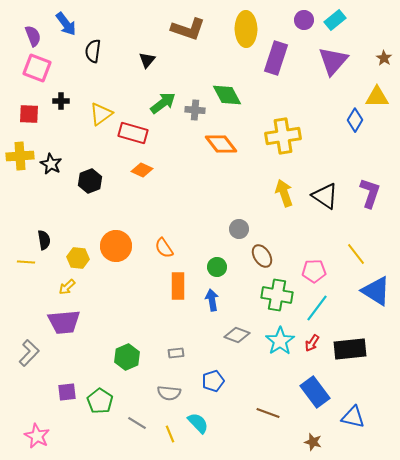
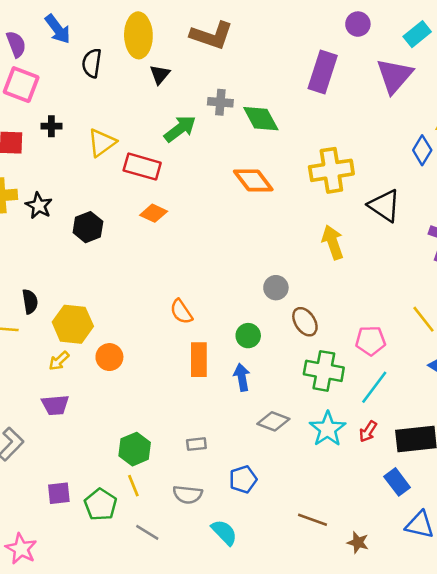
cyan rectangle: (335, 20) -> (417, 34), moved
yellow ellipse: (246, 29) -> (138, 35), moved
gray cross: (195, 110) -> (220, 102), moved
black triangle: (325, 196) -> (384, 206), moved
orange circle: (116, 246) -> (109, 357), moved, size x0.7
yellow hexagon: (78, 258) -> (73, 324), size x1.4
purple trapezoid: (64, 322) -> (55, 405), size x0.7
blue rectangle: (315, 392) -> (397, 482), moved, size x0.7
yellow line: (170, 434) -> (133, 486), moved
brown star: (313, 442) -> (358, 542), moved

